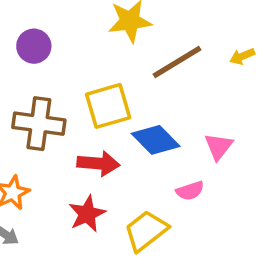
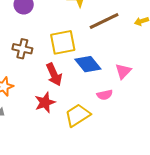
brown cross: (39, 124) -> (22, 49), size x0.7
red arrow: (98, 163) -> (54, 74), turned 55

